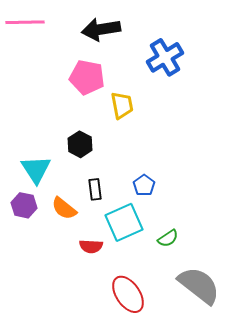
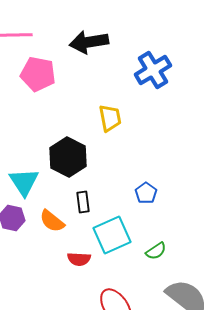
pink pentagon: (87, 77) -> (38, 74), moved
black hexagon: (80, 144) -> (68, 157), size x1.5
blue pentagon: (144, 185) -> (146, 193), moved

